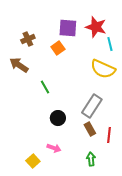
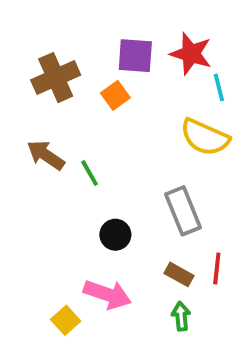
brown cross: (28, 39) -> (56, 78), size x1.6
brown arrow: (19, 65) -> (46, 155), moved
gray rectangle: (92, 106) -> (183, 211), turned -55
brown rectangle: (90, 129) -> (179, 274), moved, turned -32
pink arrow: (54, 148) -> (107, 294), size x1.6

